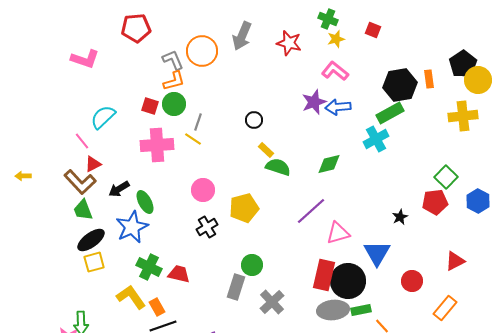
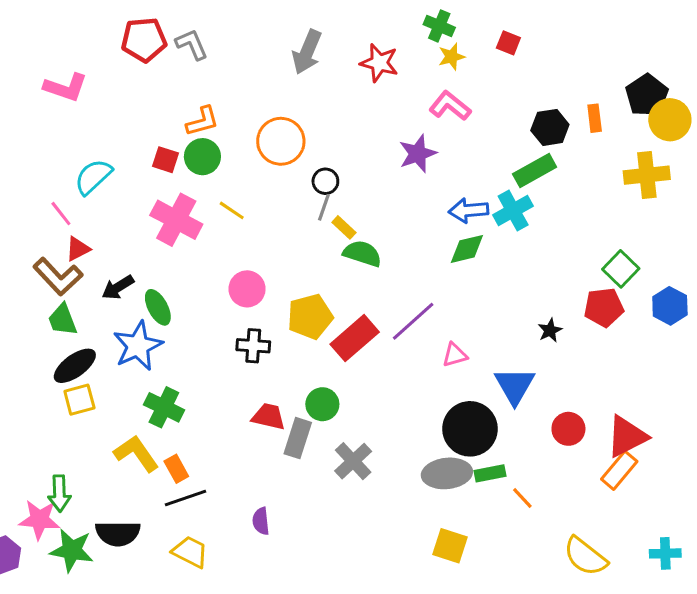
orange circle: (202, 51) -> (281, 141), moved
gray L-shape: (173, 60) -> (192, 44), moved
black hexagon: (400, 85) -> (550, 127), size x0.7
blue arrow: (338, 107) -> (468, 210), moved
gray line: (198, 122) -> (324, 207), moved
pink cross: (157, 145) -> (176, 220), turned 32
green diamond: (329, 164) -> (467, 249), moved
black cross: (207, 227) -> (253, 346), turned 35
pink triangle: (338, 233) -> (455, 355), size x0.7
red triangle: (455, 261) -> (627, 437), moved, size x1.4
red trapezoid: (179, 274) -> (269, 417), moved
red rectangle: (324, 275) -> (355, 338), moved, turned 36

